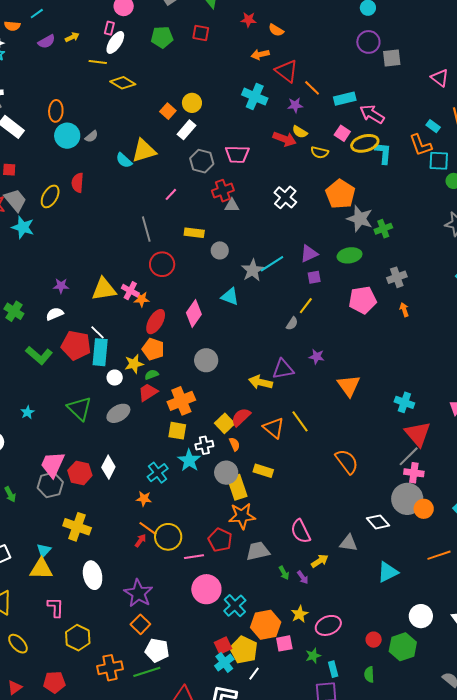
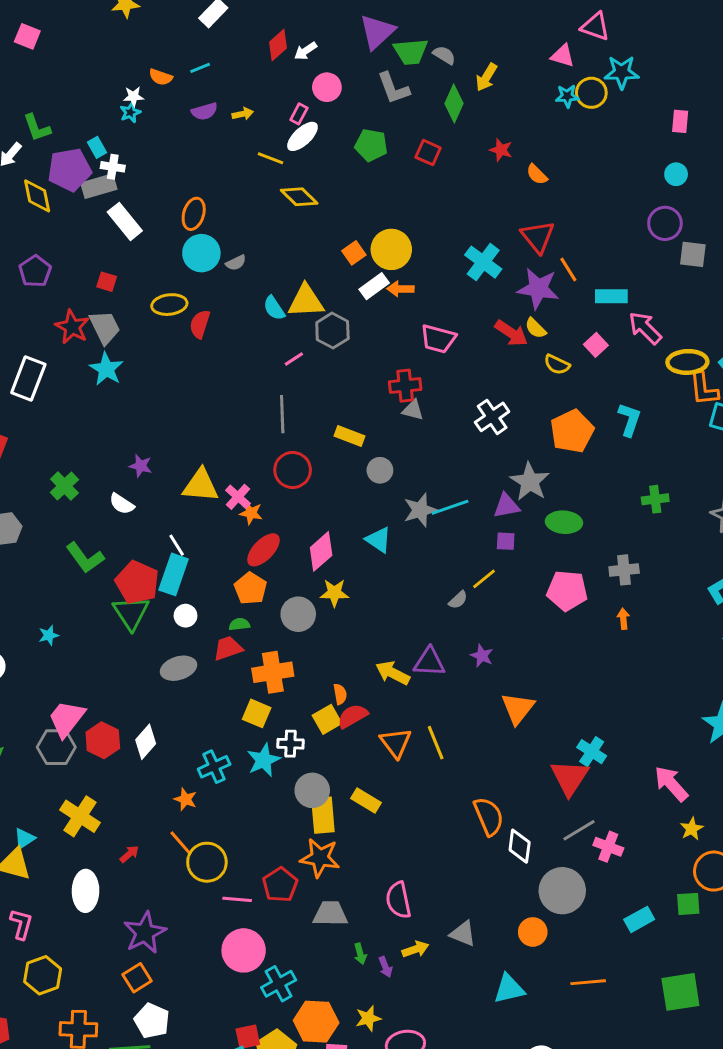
orange arrow: (260, 54) -> (400, 289), moved
yellow circle: (192, 103) -> (391, 249), size x1.4
purple star: (295, 105) -> (538, 289), size x1.8
yellow ellipse: (365, 143) -> (687, 362), moved
cyan L-shape: (383, 153) -> (630, 420), moved
gray hexagon: (202, 161) -> (332, 331), moved
pink line: (171, 194) -> (294, 359), moved
yellow ellipse: (50, 196) -> (169, 305), moved, turned 40
gray star: (360, 219) -> (530, 482), moved
green cross: (383, 229) -> (655, 499), moved
white semicircle: (55, 314) -> (122, 504), turned -138
red pentagon: (76, 345) -> (137, 582), moved
gray circle: (206, 360) -> (298, 614), moved
yellow star: (134, 364) -> (334, 593), moved
green triangle: (79, 408) -> (131, 613), moved
red triangle: (418, 434) -> (570, 777), moved
orange semicircle: (234, 444) -> (340, 694), moved
pink cross: (414, 473) -> (608, 847), moved
orange circle: (424, 509) -> (533, 932), moved
white diamond: (378, 522) -> (520, 846), moved, turned 35
red arrow: (140, 541) -> (129, 854), moved

